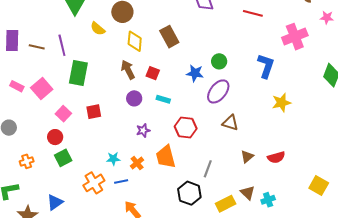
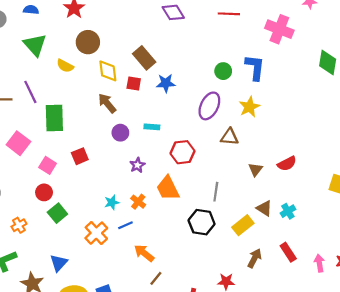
pink cross: (295, 37) -> (279, 29), turned -35
green circle: (219, 61) -> (223, 71), moved
red square: (153, 73) -> (134, 83), moved
blue star: (195, 73) -> (166, 83), moved
yellow star: (281, 103) -> (249, 107), moved

